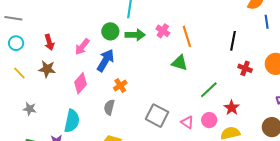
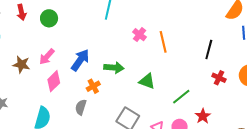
green circle: (110, 31) -> (49, 18), moved
green arrow: (135, 35) -> (114, 68), moved
red arrow: (49, 42) -> (21, 12), moved
pink arrow: (82, 47) -> (47, 57), moved
green triangle: (180, 63) -> (147, 81), moved

